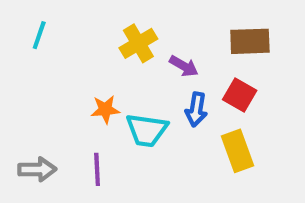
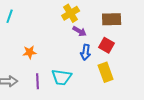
yellow cross: (138, 43) -> (71, 13), moved
orange star: (105, 109) -> (30, 52), moved
cyan trapezoid: (147, 130) -> (62, 77), moved

